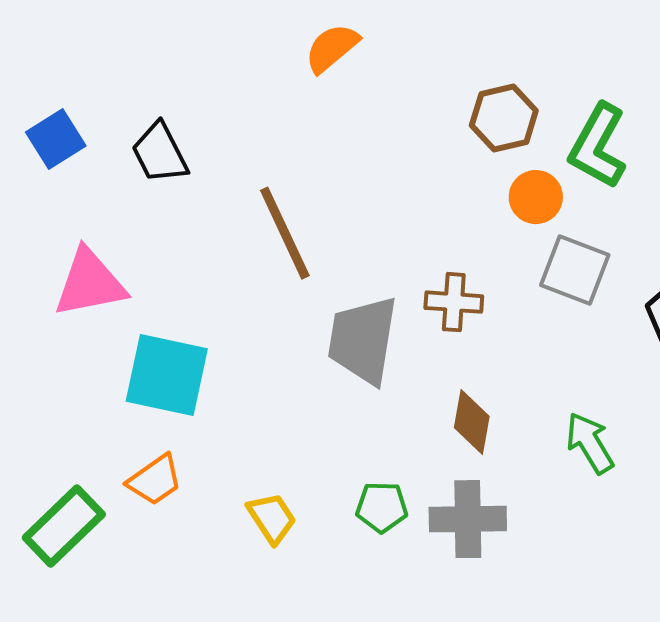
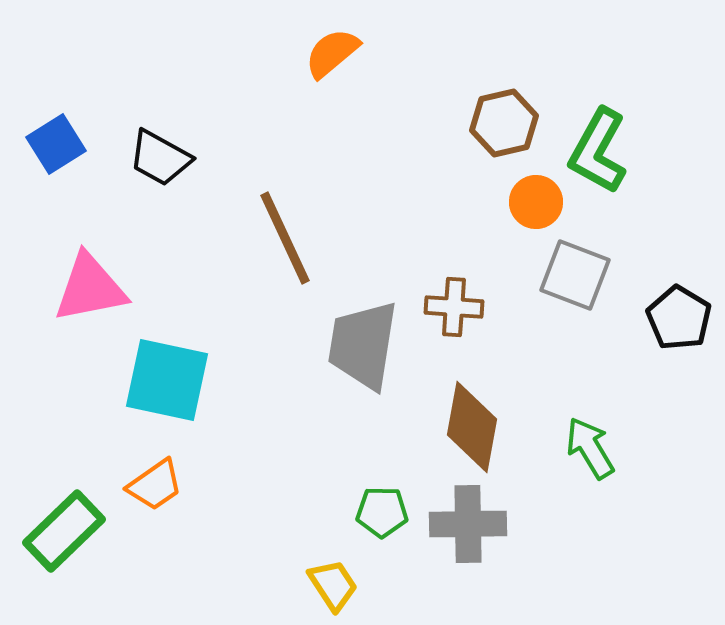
black trapezoid: (160, 153) -> (160, 158), turned -34
brown diamond: (472, 422) -> (472, 427), size x1.4
yellow trapezoid: (272, 518) -> (333, 585), moved

